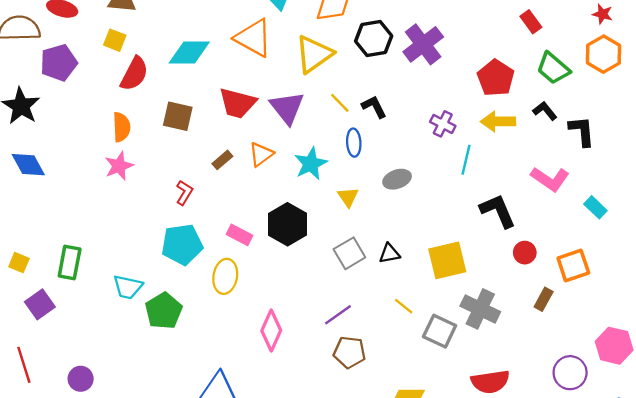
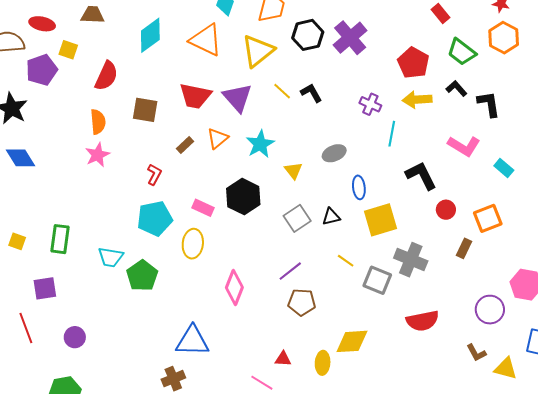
yellow square: (115, 40) -> (68, 50), moved
cyan diamond: (189, 52) -> (150, 35), moved, turned -33
blue ellipse: (354, 143) -> (359, 187), moved
purple square: (40, 304) -> (45, 288), moved, turned 30

